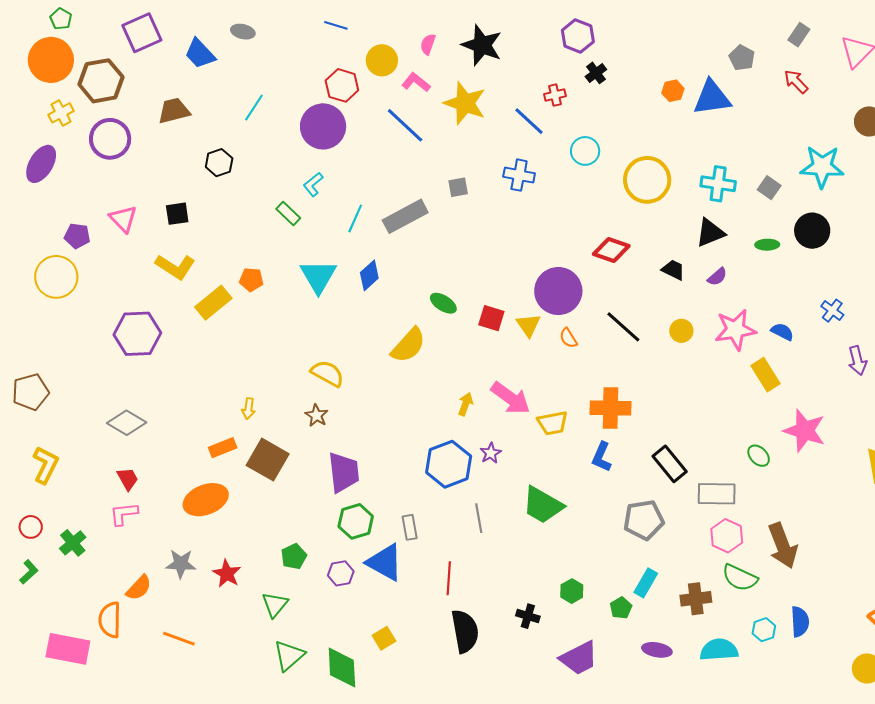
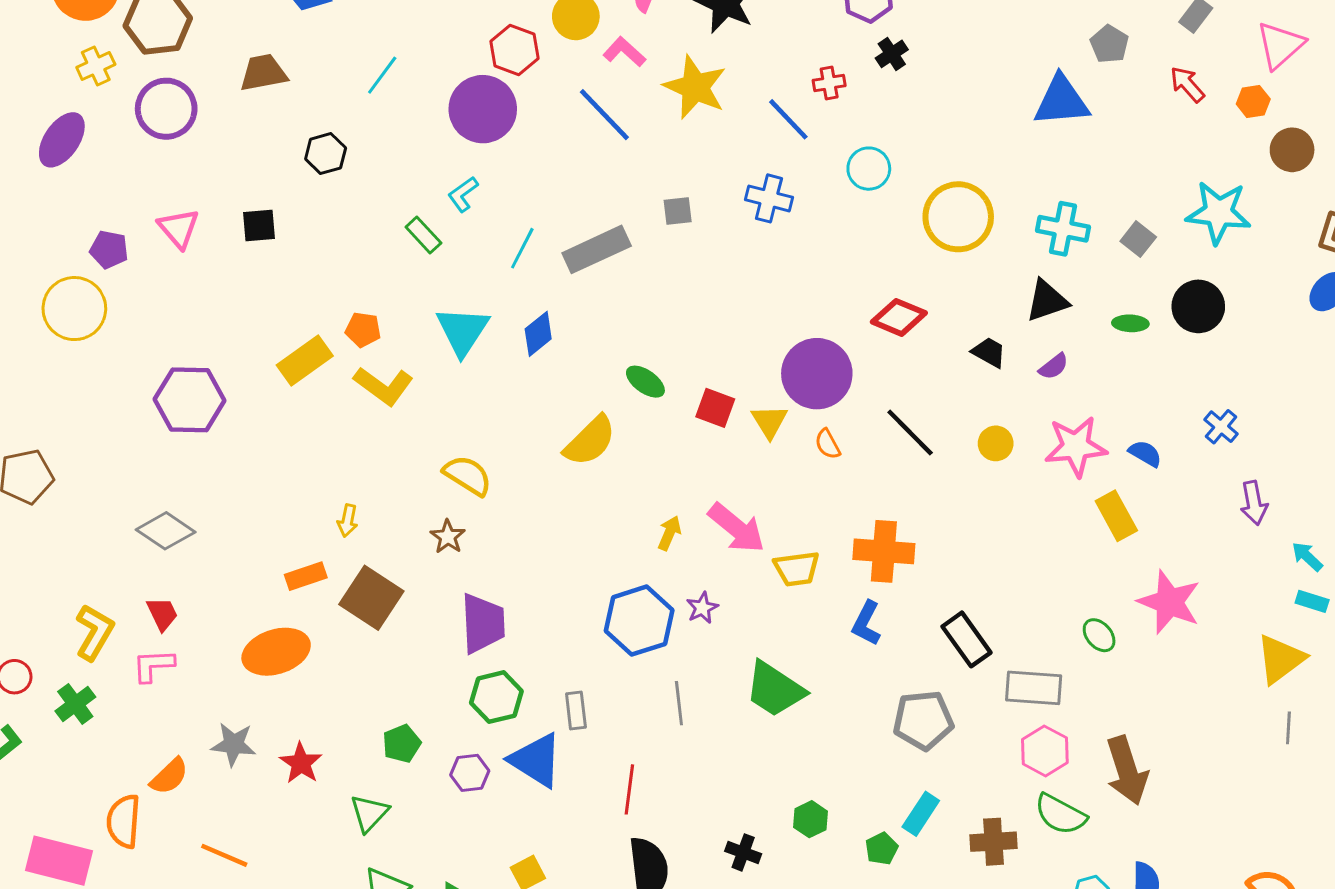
orange hexagon: (673, 91) -> (1253, 102), moved
yellow L-shape: (175, 267) -> (384, 386), moved
yellow L-shape: (46, 465) -> (94, 632), moved

